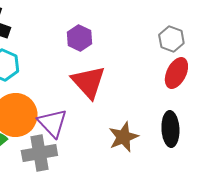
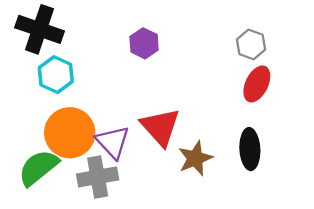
red triangle: (88, 82) -> (160, 127), moved

